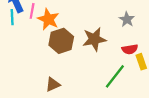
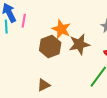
orange star: (48, 19) -> (61, 29), moved

